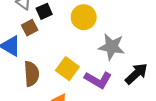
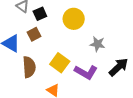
brown square: (30, 28) -> (34, 34), moved
gray star: (112, 47) -> (97, 44), size x0.7

